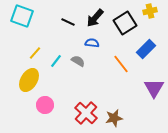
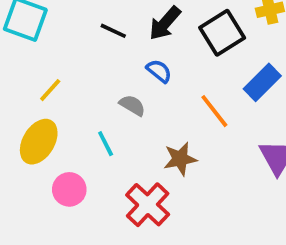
blue semicircle: (92, 43) -> (159, 71), turned 32
cyan line: (56, 61) -> (106, 144), moved, turned -64
brown star: (114, 118) -> (180, 159), moved

